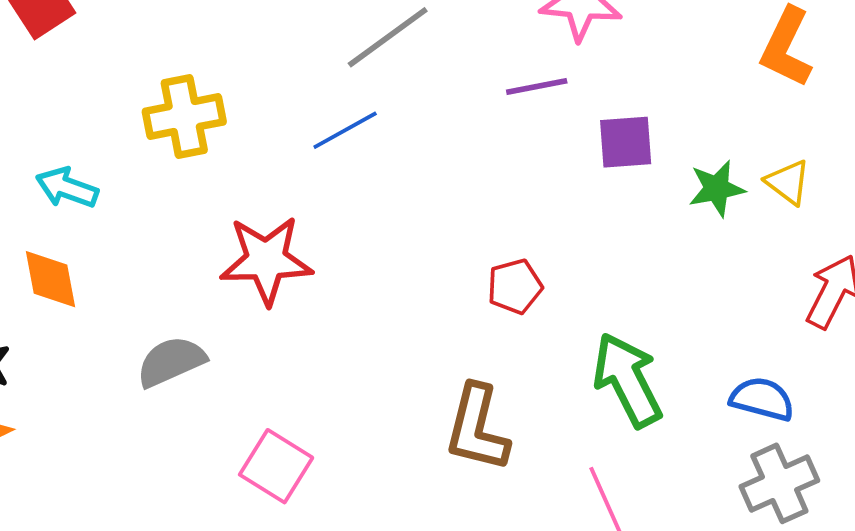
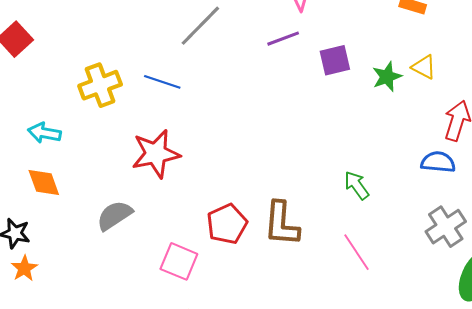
blue line: (345, 130) -> (162, 82), moved, turned 57
red pentagon: (515, 286) -> (227, 224), moved, size x1.4
green arrow: (628, 380) -> (357, 185), size x0.6
blue semicircle: (762, 399) -> (438, 162), moved

